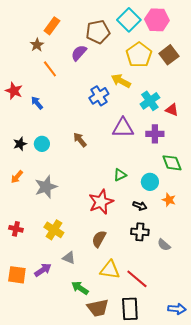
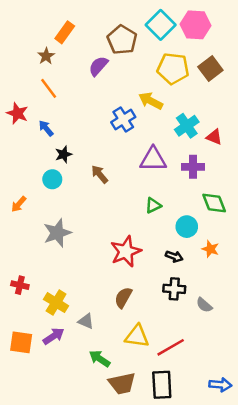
brown pentagon: (98, 32) -> (122, 40), turned -30
yellow pentagon: (139, 55) -> (173, 68), turned -30
orange line: (50, 69) -> (49, 88), moved
black star: (20, 144) -> (63, 154), moved
green triangle: (120, 175) -> (153, 205), moved
orange arrow: (17, 177) -> (19, 204), moved
yellow cross: (54, 230) -> (56, 303), moved
red line: (137, 279) -> (171, 347), turned -70

